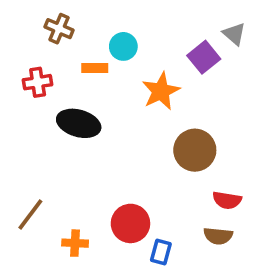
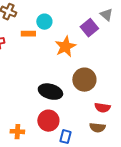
black ellipse: (79, 123) -> (50, 92), moved

